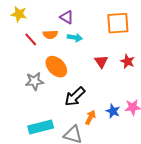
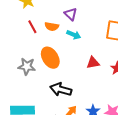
red triangle: (101, 62) -> (93, 63), turned 40
black arrow: (75, 97) -> (61, 89), turned 45

